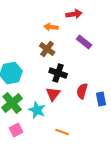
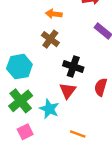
orange arrow: (51, 27) -> (54, 14), moved
brown cross: (47, 49) -> (50, 39), moved

